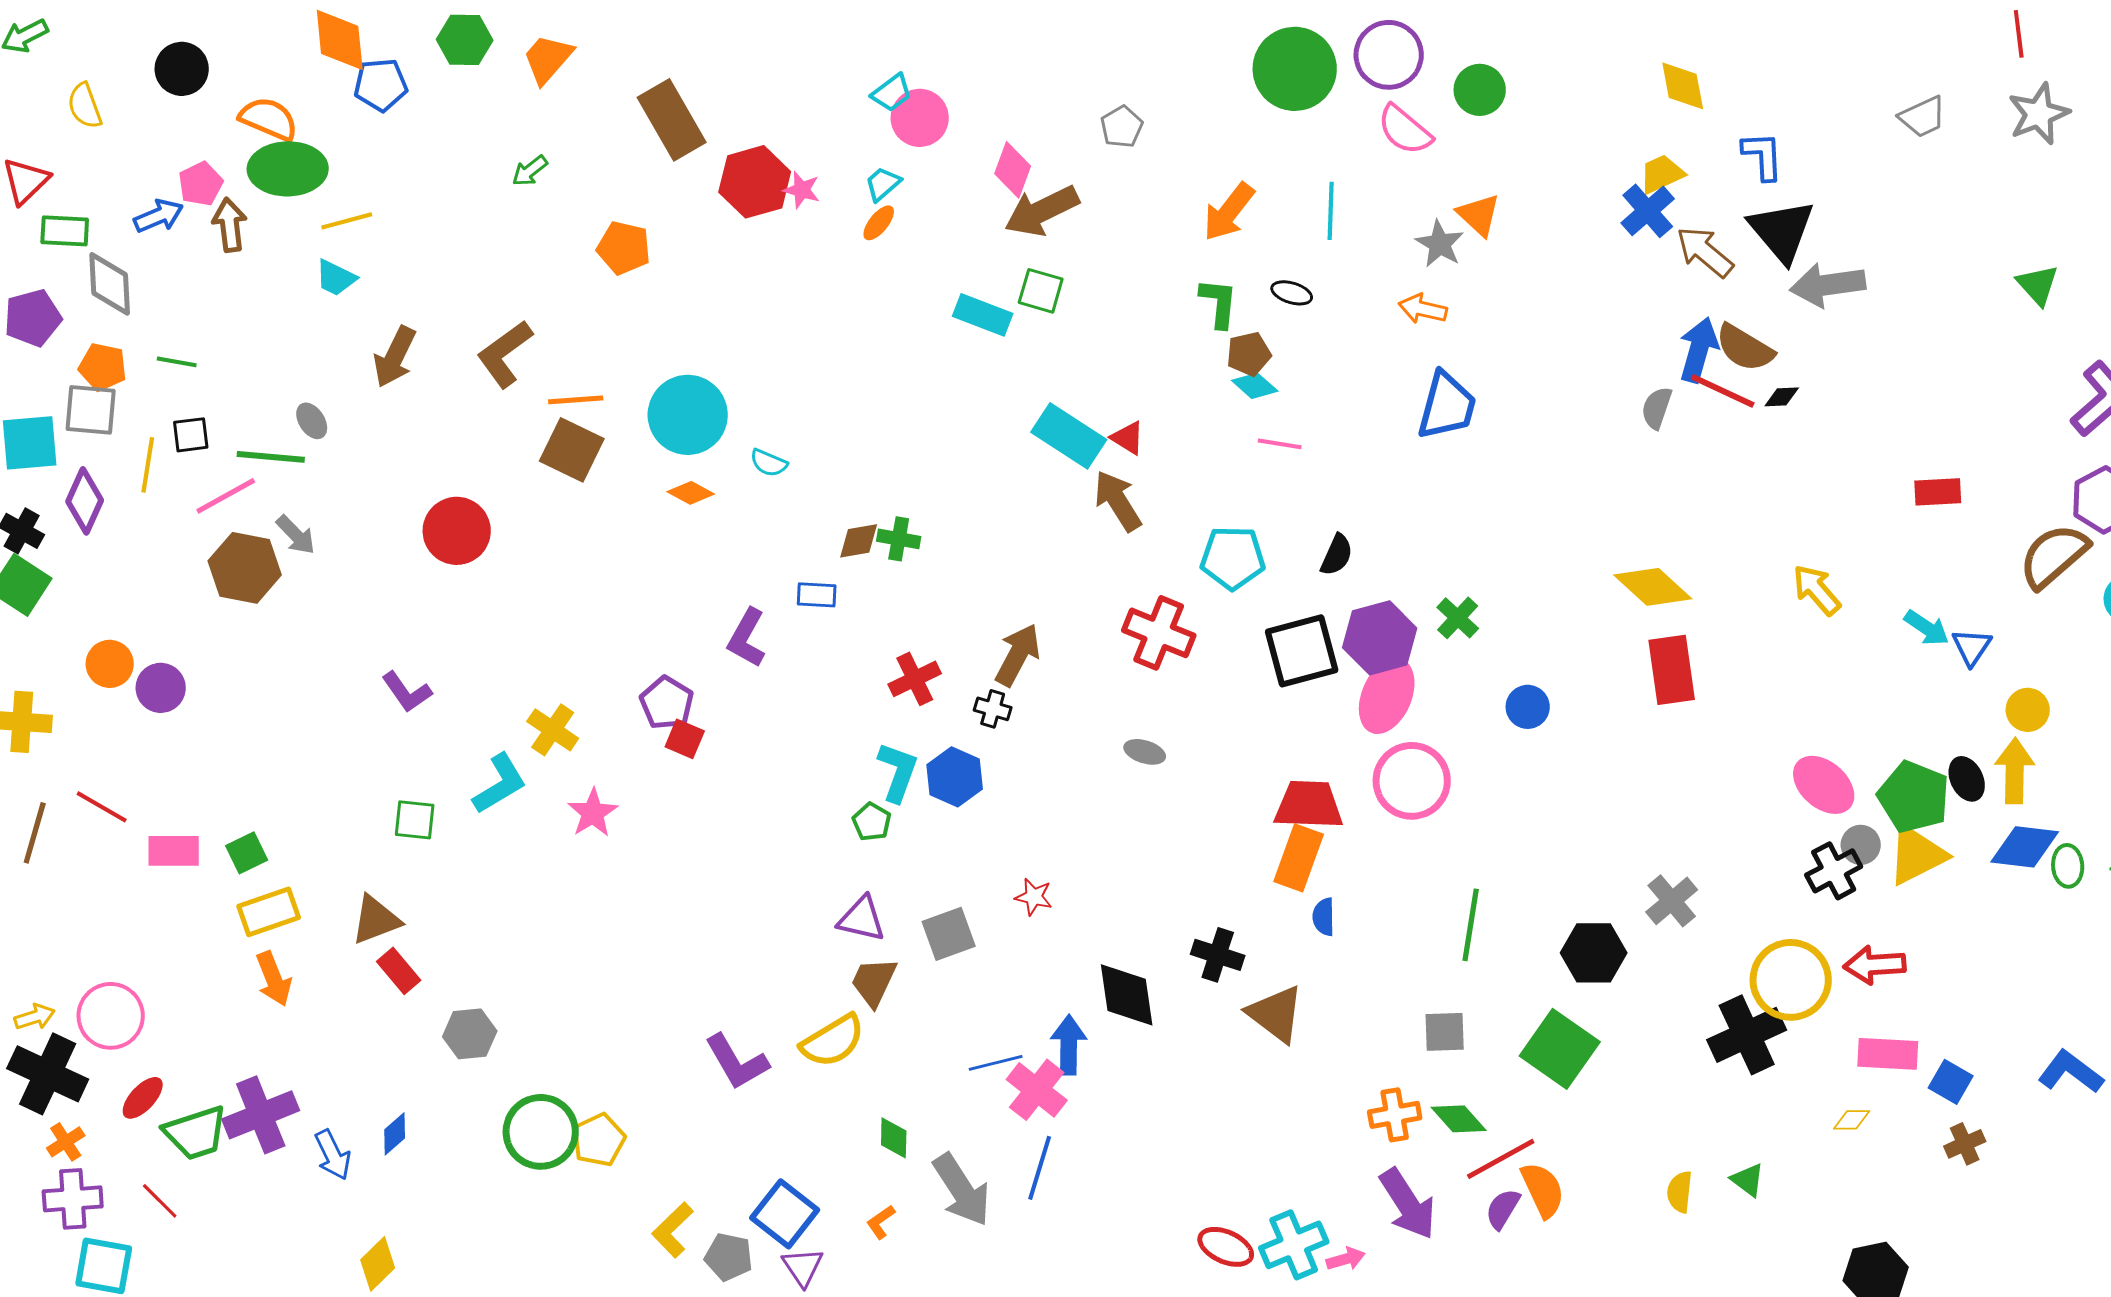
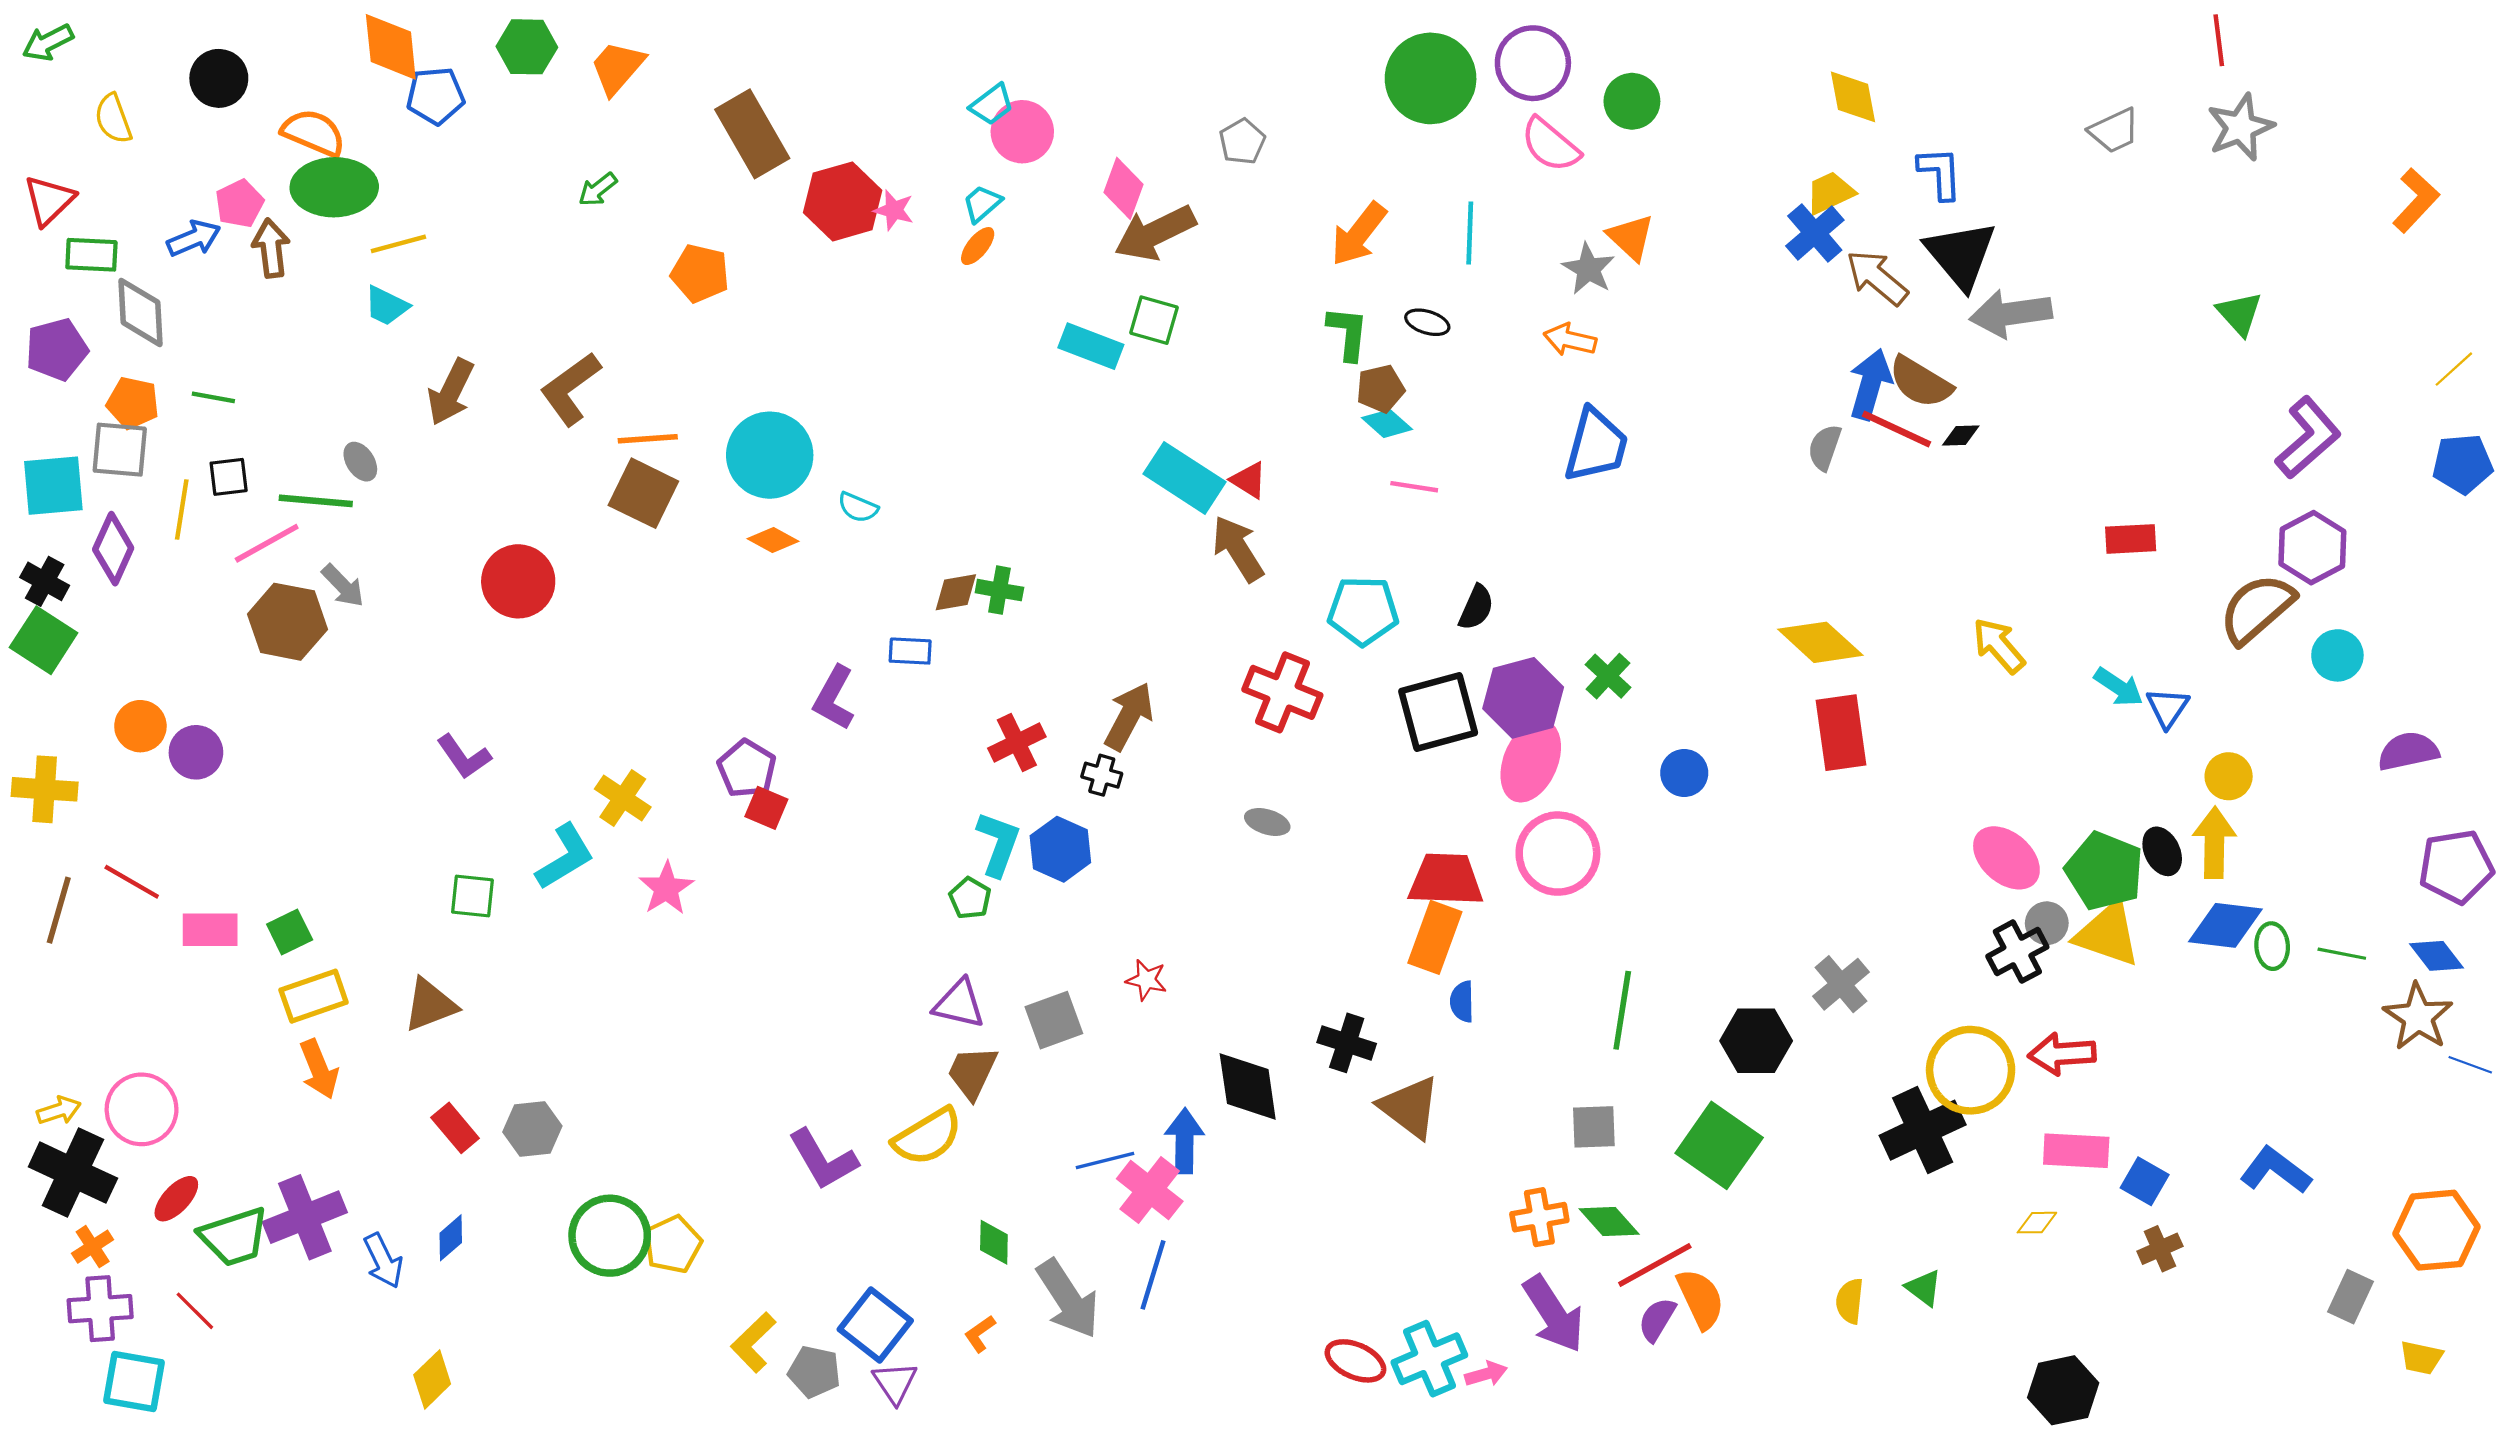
yellow triangle: (1917, 855) -> (2108, 934), turned 46
red rectangle: (399, 971) -> (455, 1128), moved

